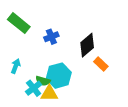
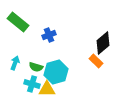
black diamond: (87, 45) -> (103, 43), moved
green semicircle: (43, 81) -> (36, 67), moved
cyan cross: (34, 88) -> (32, 84), turned -35

